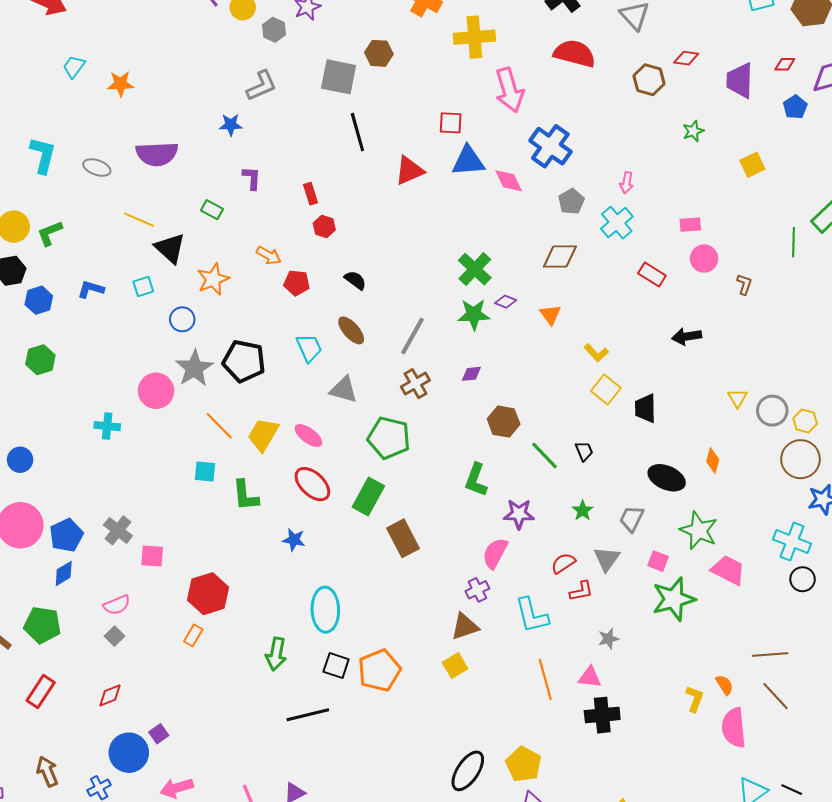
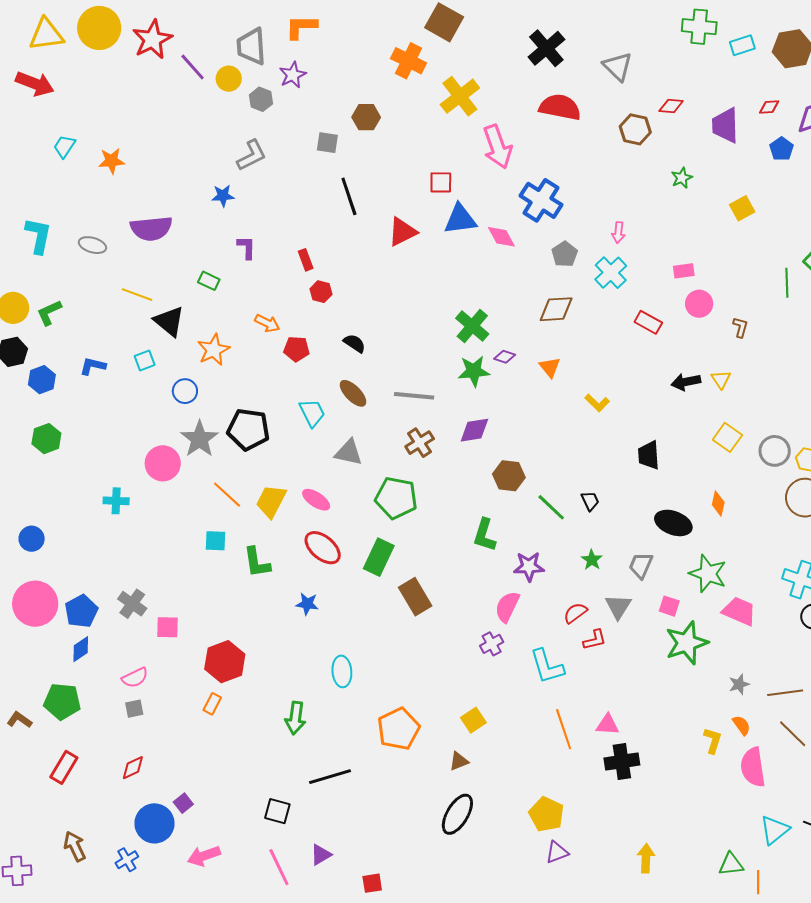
yellow cross: (474, 37) -> (460, 96), turned -30
gray square: (339, 77) -> (327, 143), size x0.6
gray line: (412, 336) -> (414, 396), turned 69
purple diamond: (471, 374) -> (474, 430), size x1.5
yellow square: (606, 390) -> (727, 437), moved
yellow triangle: (738, 398) -> (721, 379), moved
cyan ellipse: (325, 610) -> (342, 671), size x0.7
brown triangle: (465, 627) -> (459, 761), moved, size x0.7
gray square: (114, 636) -> (134, 709), turned 36
gray star: (608, 639) -> (739, 684), moved
black square: (336, 666) -> (277, 811), moved
black ellipse: (468, 771) -> (457, 814), moved

